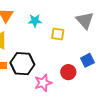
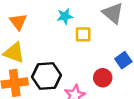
cyan star: (35, 21) -> (65, 16), moved

